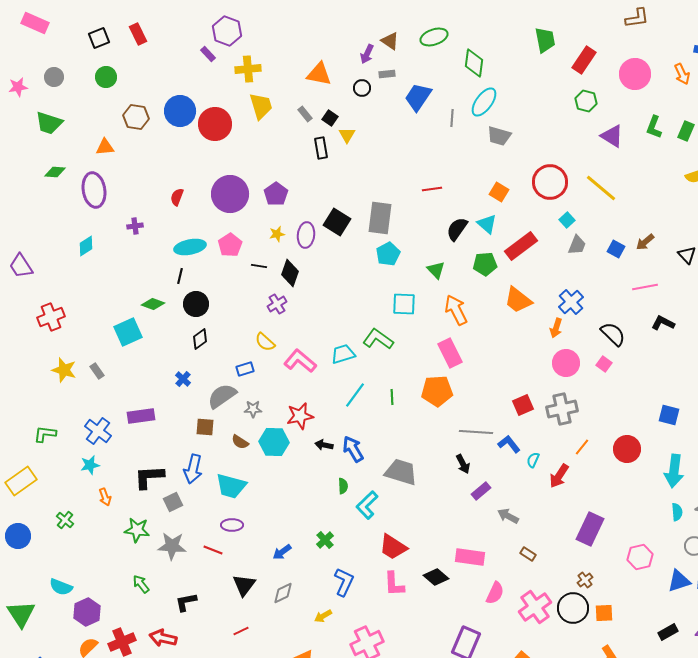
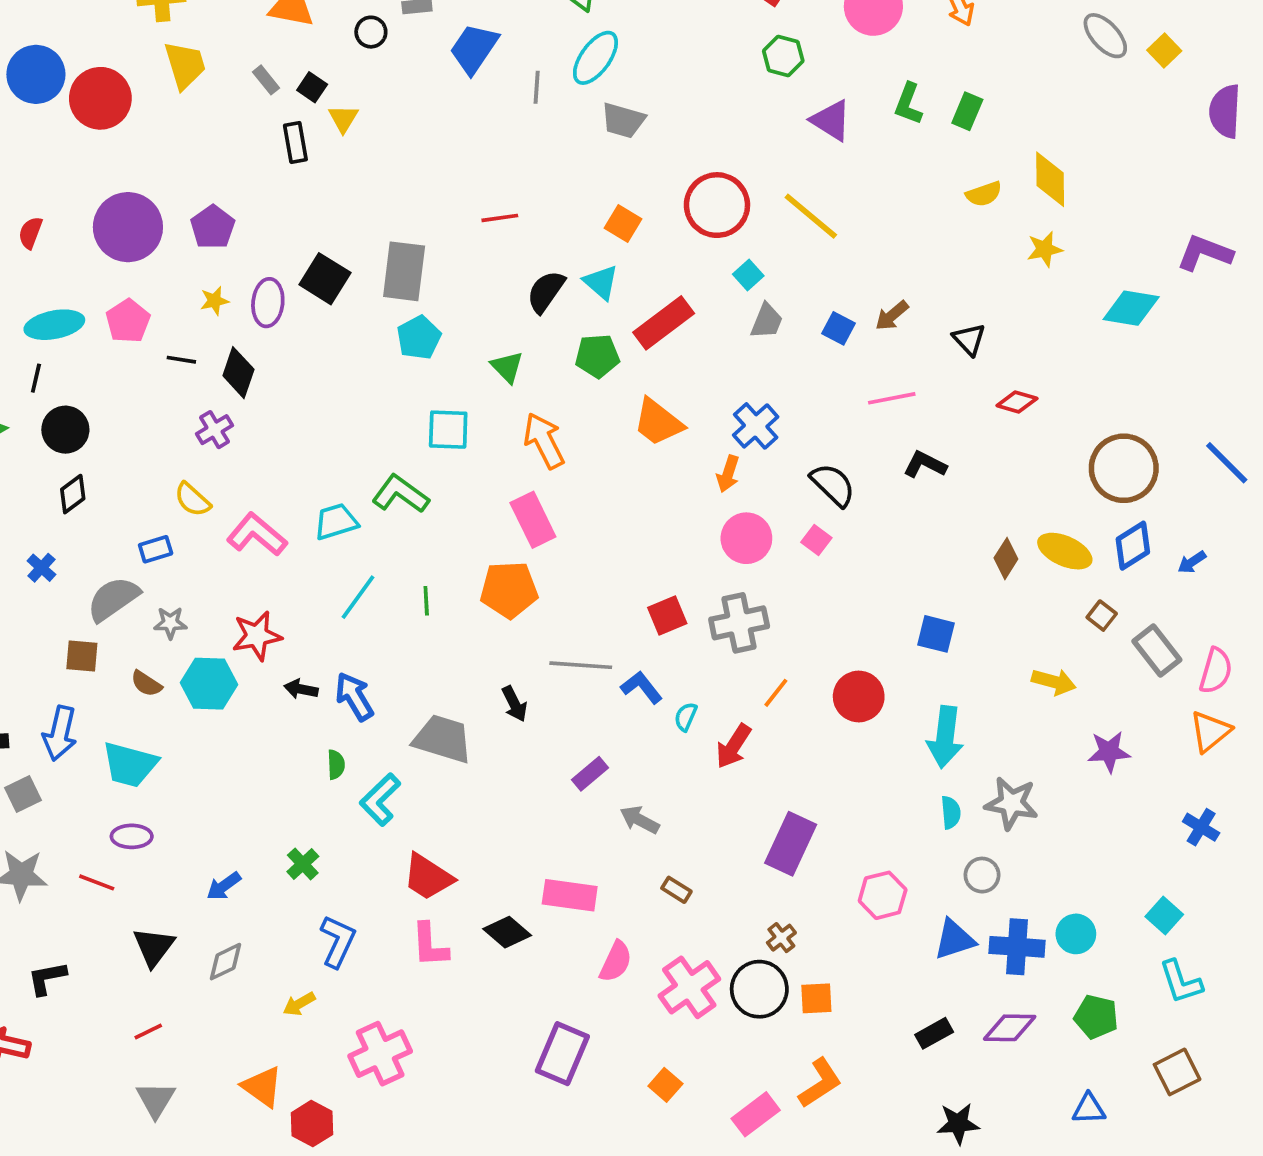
black arrow: (463, 464) -> (514, 704), moved

